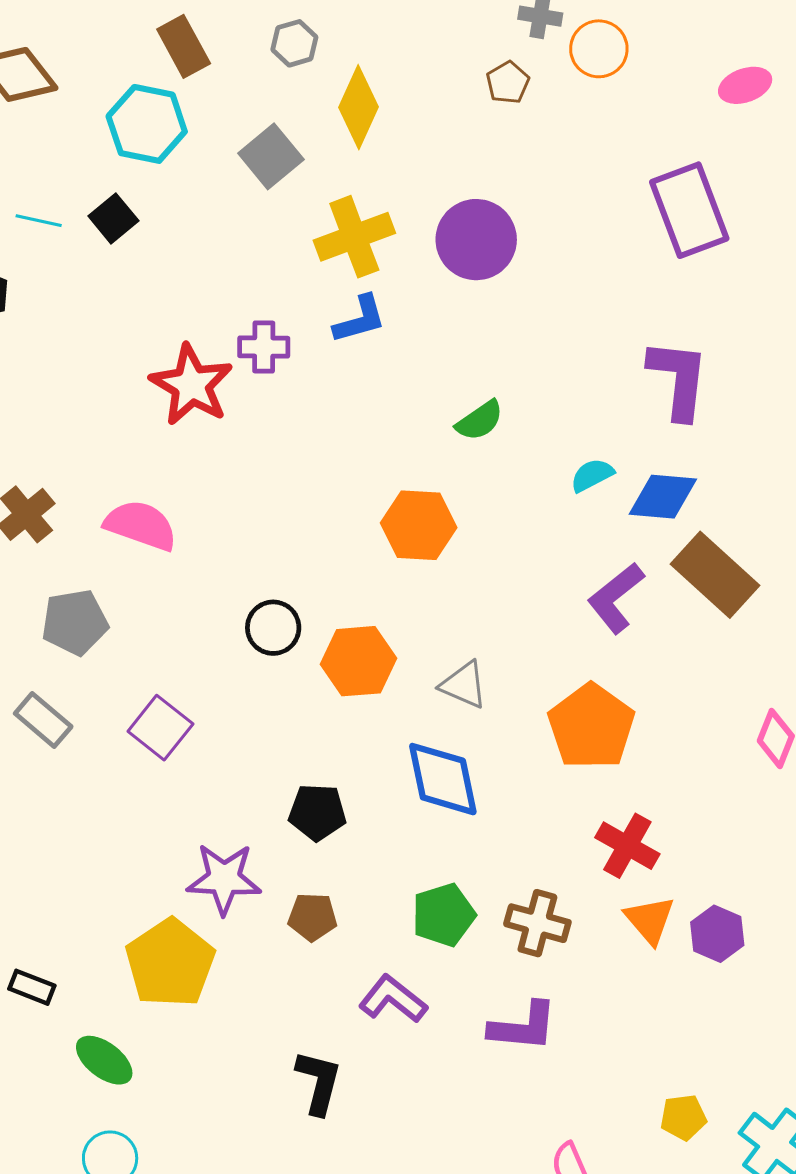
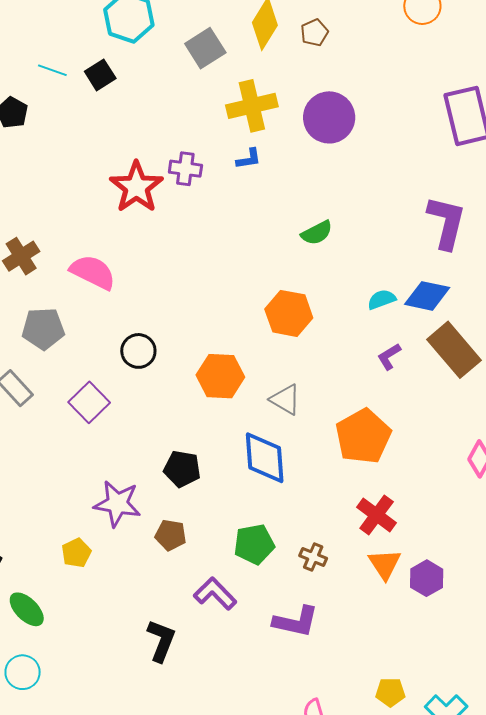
brown pentagon: (508, 83) -> (314, 33), moved
blue L-shape: (360, 319) -> (249, 159), size x0.7
cyan semicircle: (592, 475) -> (382, 299), moved
orange hexagon: (419, 525) -> (289, 313), moved
purple L-shape: (616, 598) -> (389, 356), size x0.6
black circle: (273, 628) -> (138, 351), moved
brown cross: (537, 923) -> (313, 557), size x0.7
yellow pentagon: (170, 963) -> (76, 553), size x0.5

